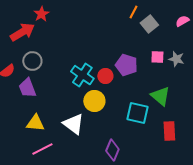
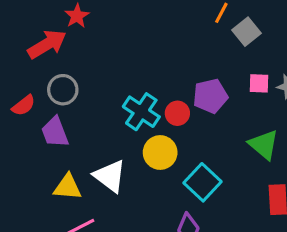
purple pentagon: (126, 65) -> (210, 96), turned -30
cyan square: (137, 113) -> (203, 182), moved, turned 30
white triangle: (73, 124) -> (110, 176), moved

